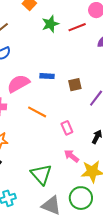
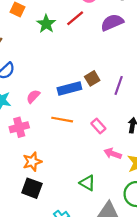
blue rectangle: (47, 76) -> (69, 89), moved, size x1.5
pink semicircle: (18, 84) -> (33, 96), size x0.6
green triangle: (41, 174) -> (87, 183), size x0.7

